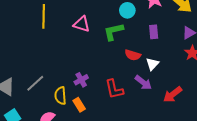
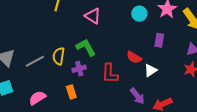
green L-shape: (113, 32) -> (86, 47), moved, turned 60
purple arrow: (143, 83) -> (137, 96), moved
red L-shape: (114, 89) -> (110, 73), moved
yellow semicircle: (60, 96) -> (59, 56), moved

